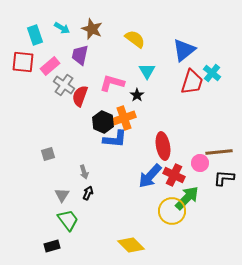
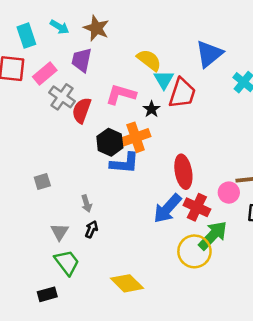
yellow semicircle: (135, 39) -> (149, 60), moved
red trapezoid: (192, 82) -> (182, 93), moved
yellow diamond: (131, 245) -> (127, 283), moved

